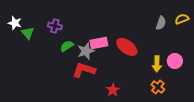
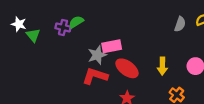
green semicircle: (67, 46) -> (76, 22), moved
red ellipse: (127, 47) -> (127, 68), moved
yellow arrow: (157, 64) -> (162, 66), moved

